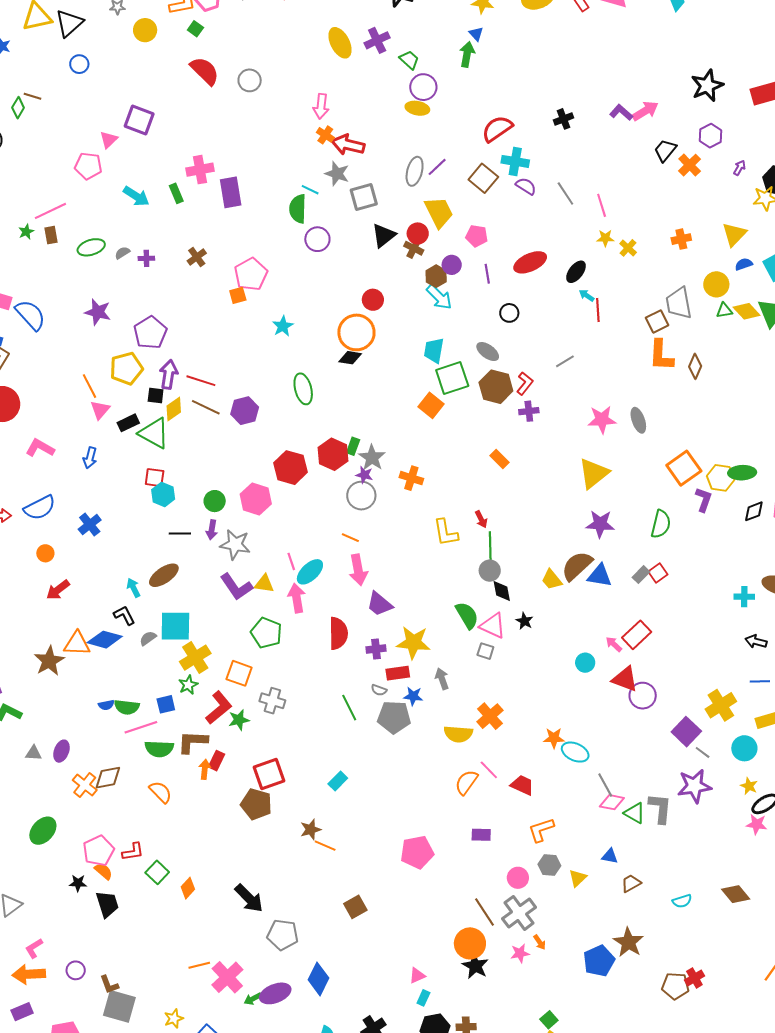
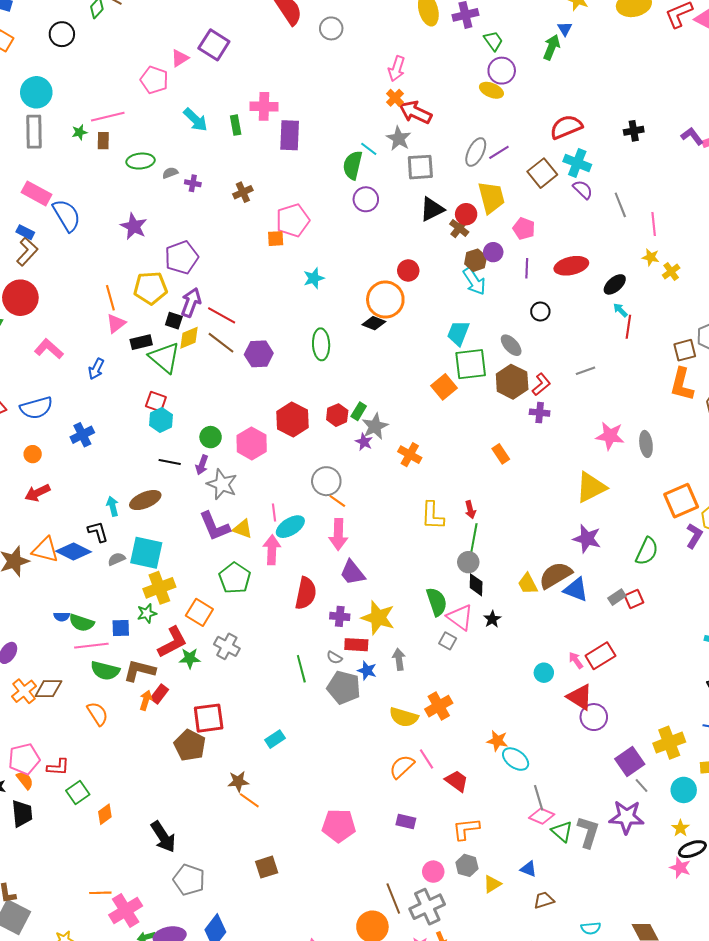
red hexagon: (333, 454) -> (337, 415), size x0.7
gray circle: (361, 496) -> (326, 481), moved

